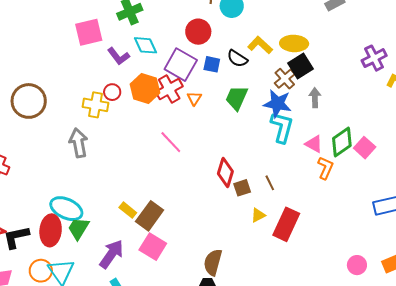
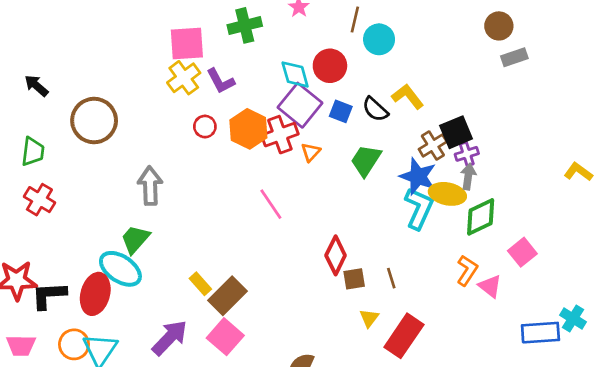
yellow ellipse: (294, 43) -> (447, 194), moved
cyan diamond: (145, 45) -> (295, 74), moved
purple cross: (374, 58) -> (467, 154), moved, size x0.7
yellow cross: (95, 105) -> (184, 78), moved, turned 35
green diamond: (342, 142) -> (481, 217), moved
pink triangle: (314, 144) -> (490, 286), moved
yellow triangle: (258, 215) -> (369, 318), turned -35
green trapezoid: (79, 228) -> (135, 239), moved

